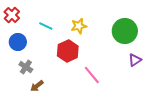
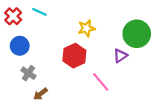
cyan line: (46, 26) -> (39, 12), moved
purple triangle: (135, 60) -> (120, 56), moved

